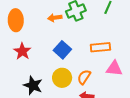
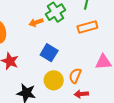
orange rectangle: (100, 47) -> (87, 27), moved

